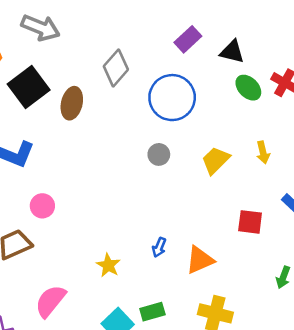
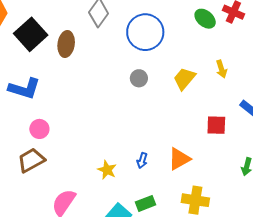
pink circle: (42, 206) -> (39, 129), moved
blue arrow: (159, 247) -> (142, 161), moved

